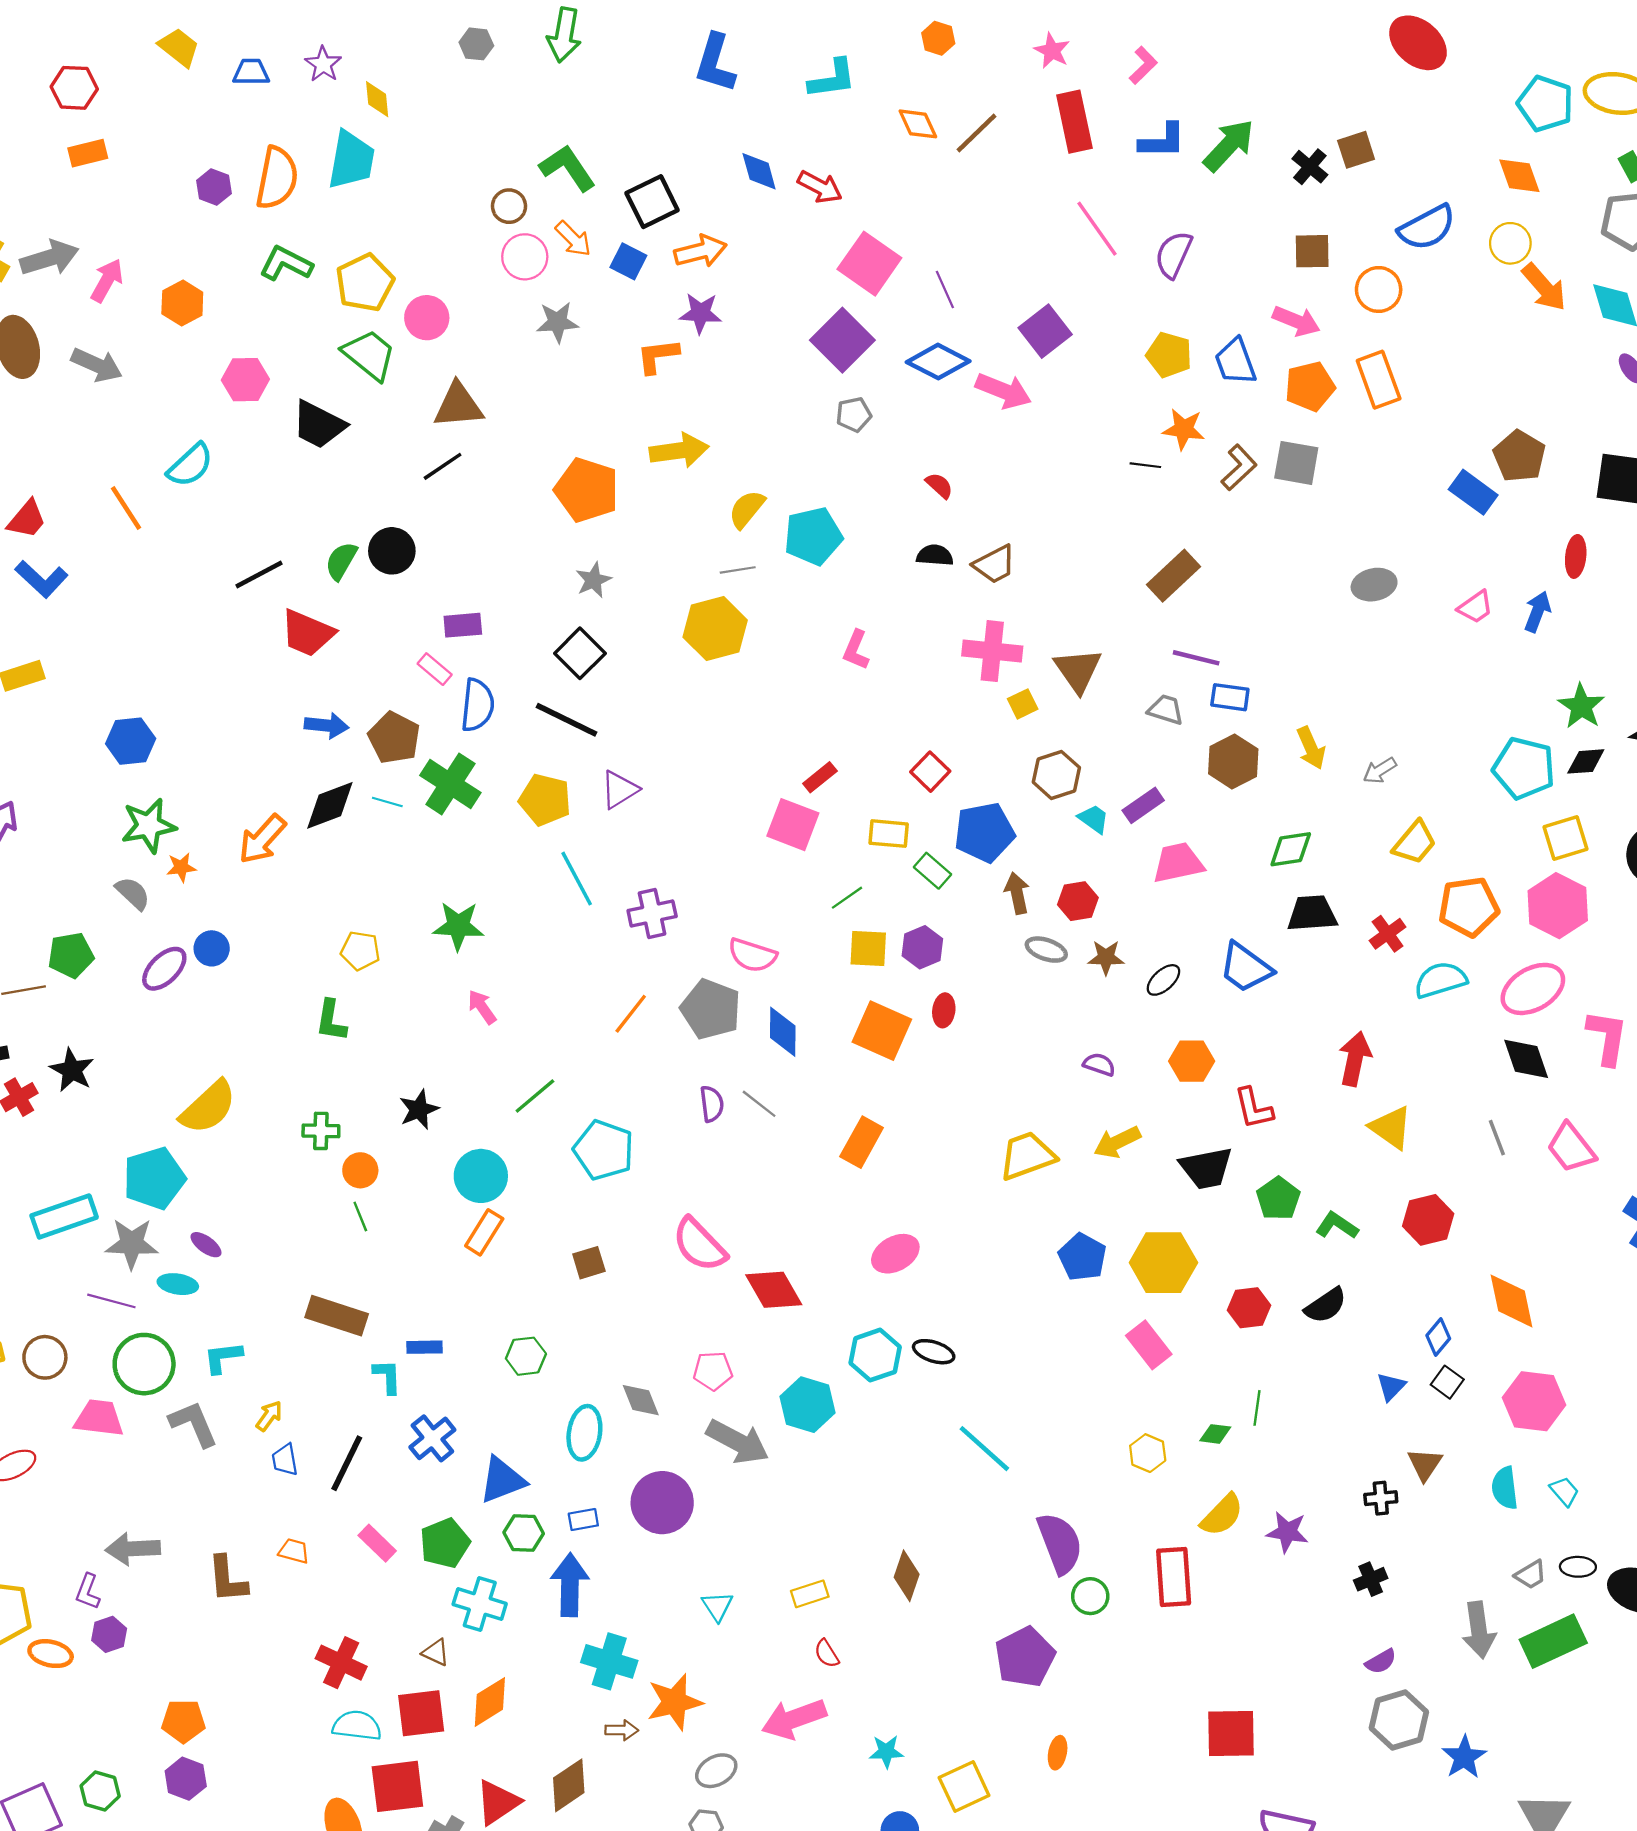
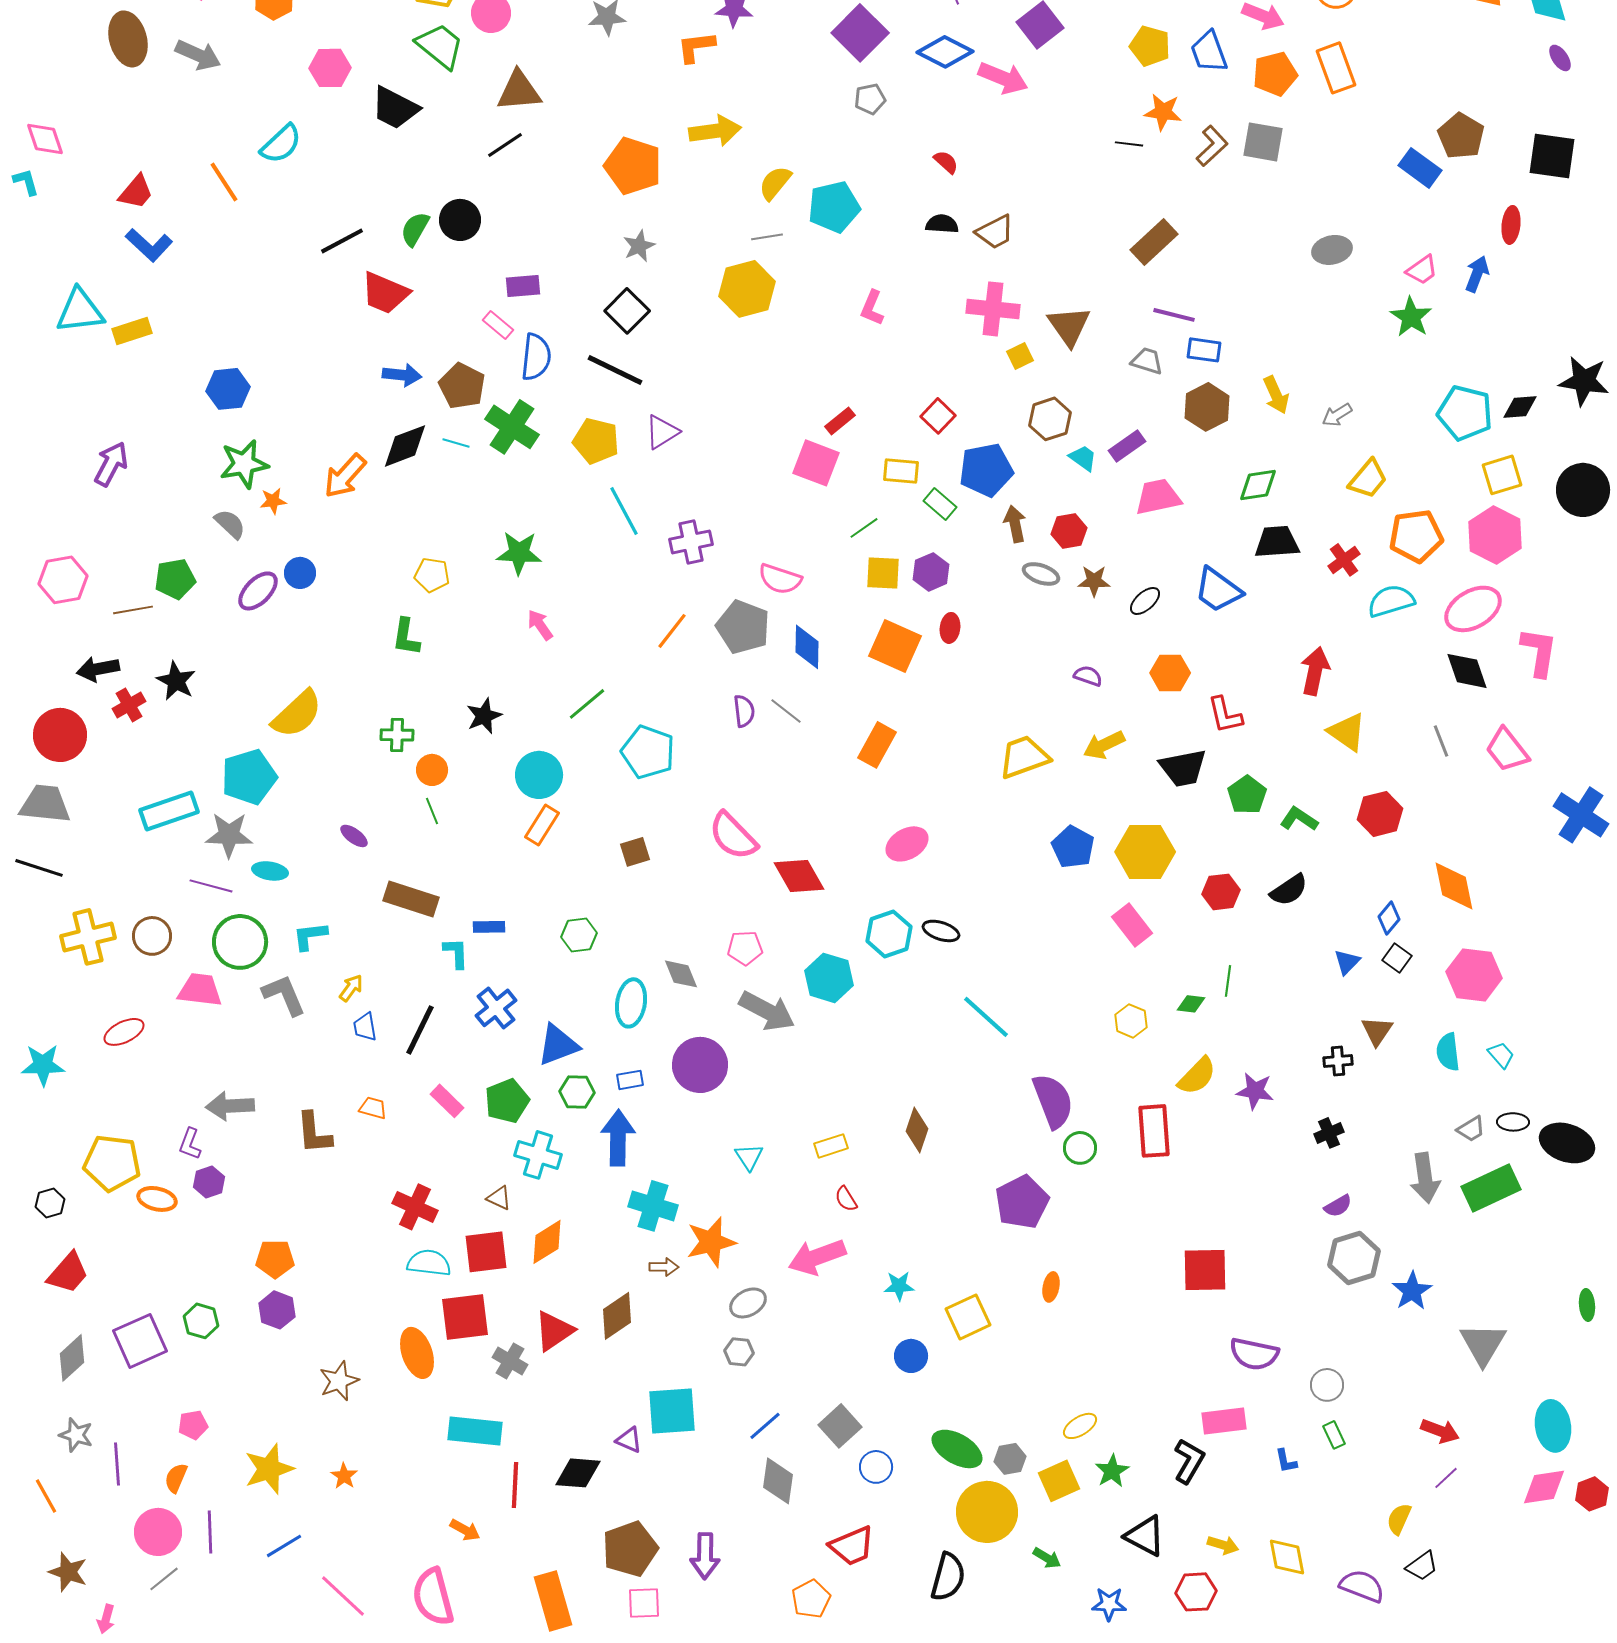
green star: (1581, 706) -> (1411, 317), moved
purple ellipse: (206, 1245) -> (354, 836), moved

